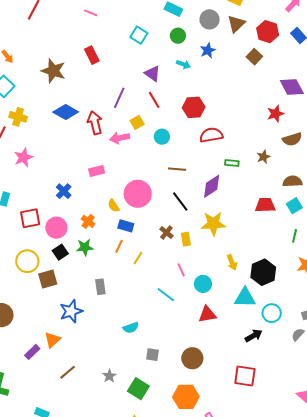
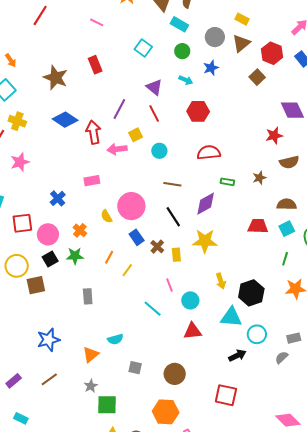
red hexagon: (194, 107) -> (198, 111), moved
blue rectangle: (126, 226) -> (137, 237), moved, turned 35
blue star: (71, 311) -> (48, 340), moved
orange triangle: (52, 340) -> (91, 355), moved
purple rectangle: (32, 352) -> (14, 381), moved
green square: (138, 389) -> (107, 405), moved, turned -35

